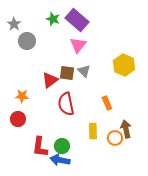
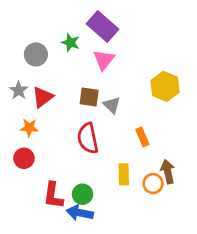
green star: (53, 19) -> (71, 42), moved
gray star: (14, 24) -> (19, 90), moved
gray triangle: (84, 71) -> (112, 105), moved
red triangle: (50, 80) -> (43, 97), moved

